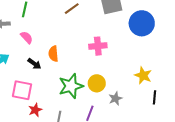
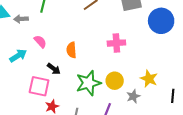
pink semicircle: (27, 37) -> (40, 42), moved
black arrow: (34, 64) -> (54, 69), moved
yellow star: (143, 75) -> (149, 79), moved

